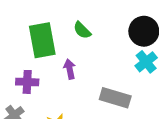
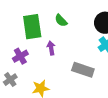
purple cross: (27, 82) -> (20, 56), turned -35

